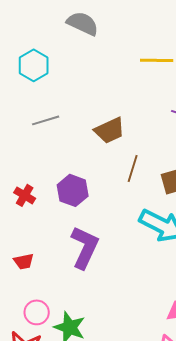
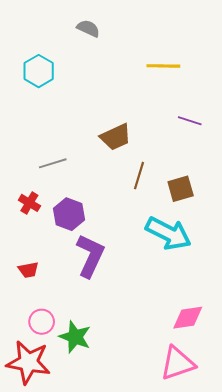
gray semicircle: (83, 23) -> (88, 28), size x0.7
gray line: (46, 120) -> (53, 163), moved
purple hexagon: (73, 190) -> (69, 214), moved

